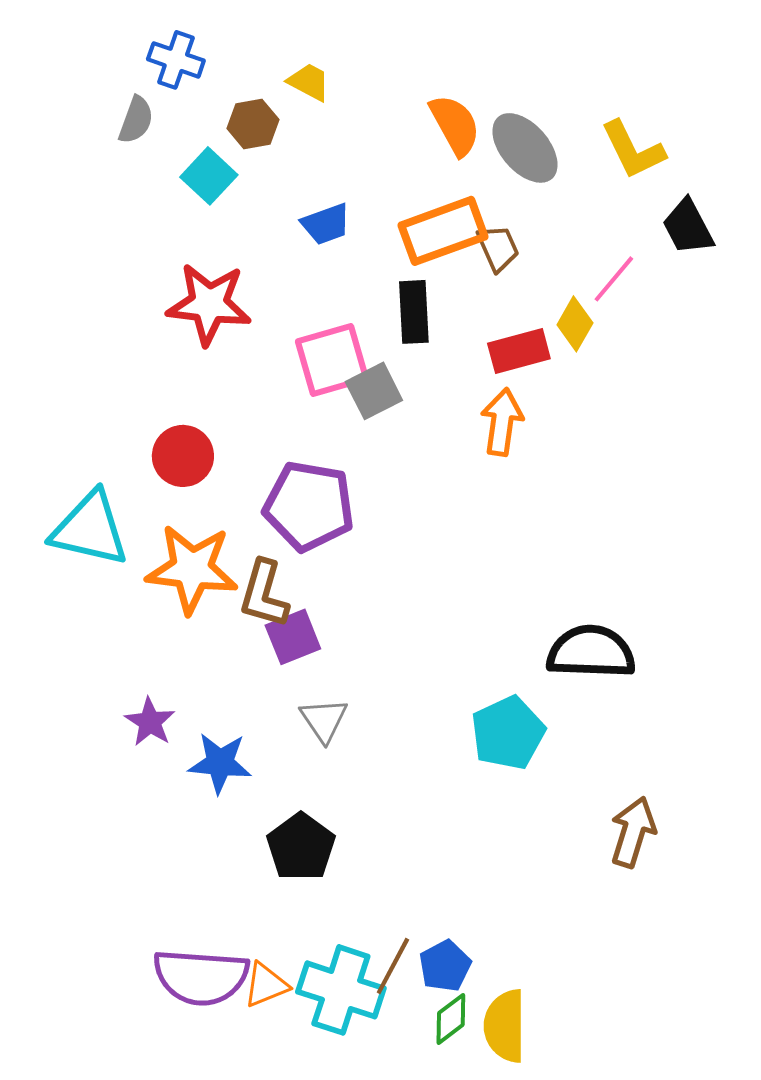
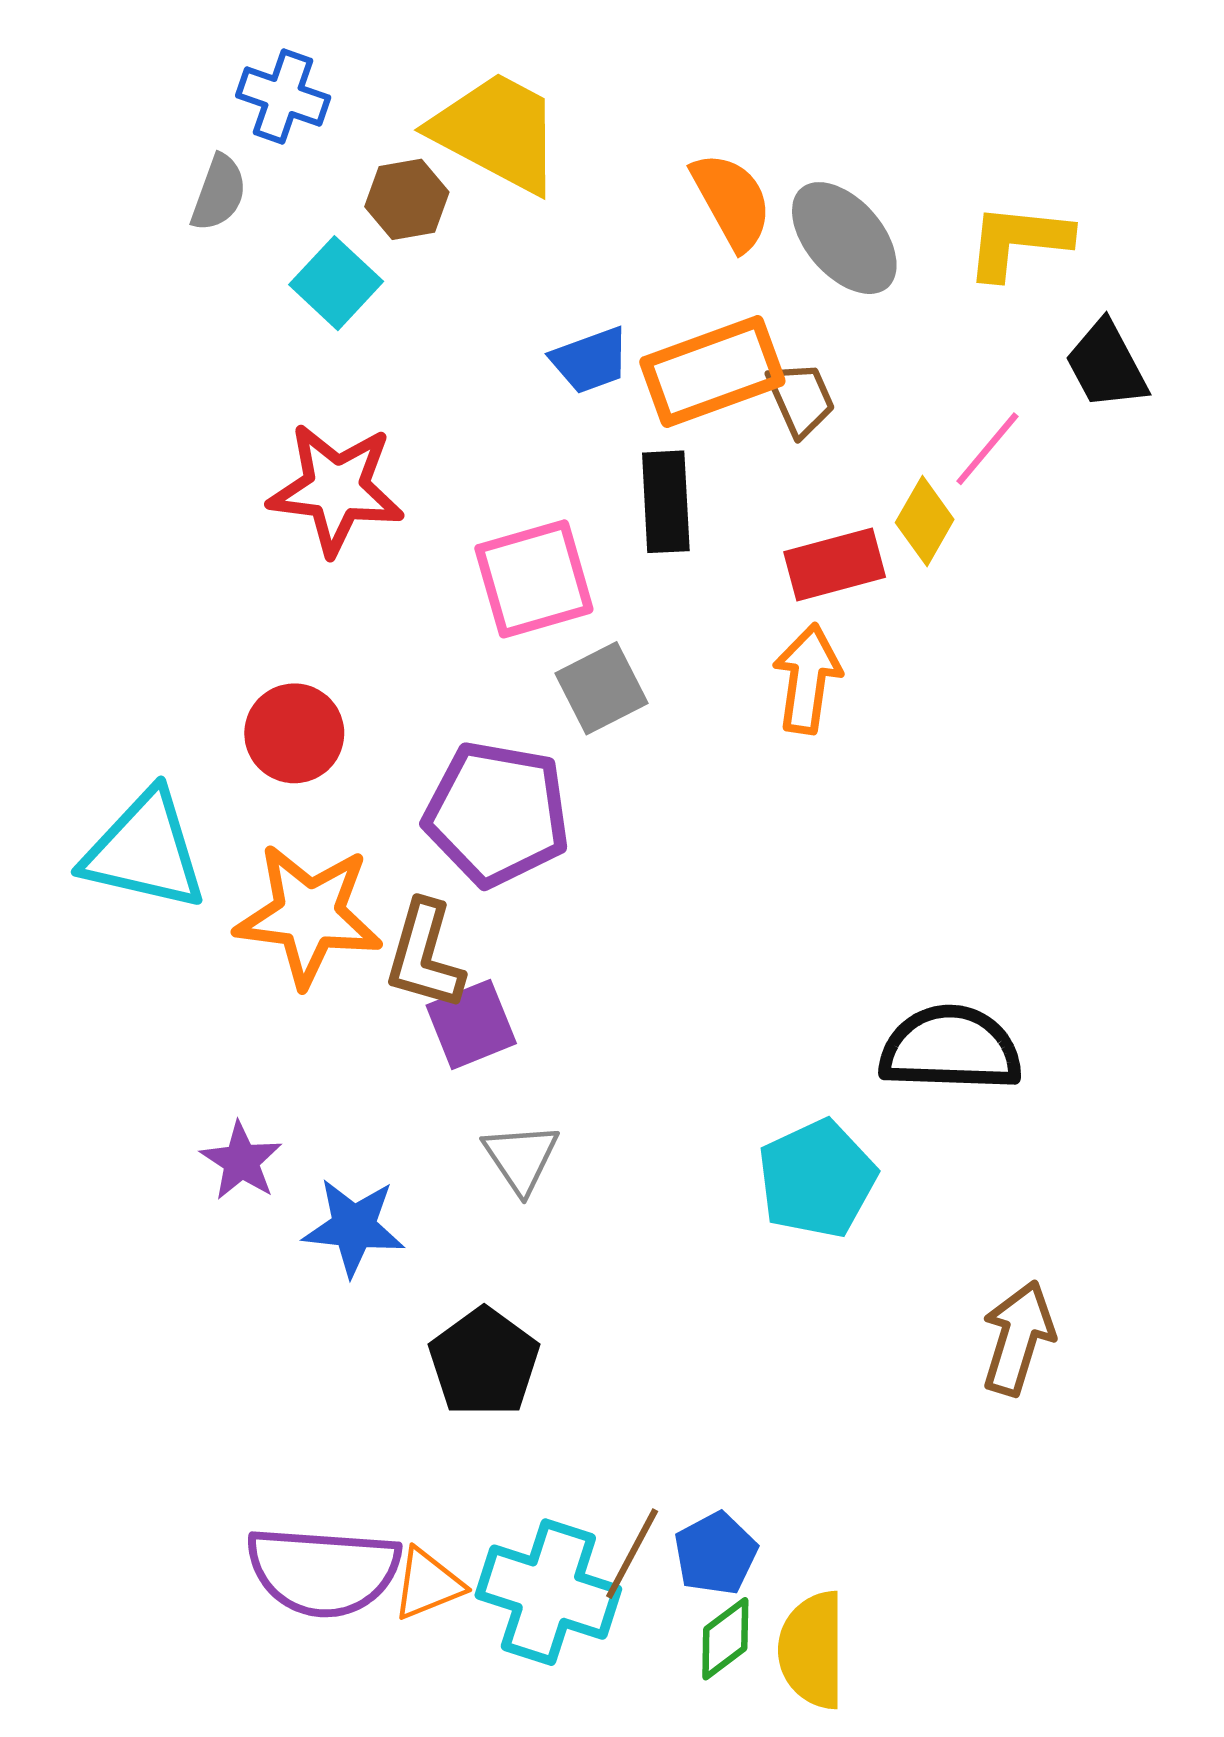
yellow trapezoid: (309, 82) -> (497, 132), size x2.0
yellow L-shape: (633, 150) -> (1018, 241), turned 122
blue trapezoid: (326, 224) -> (590, 360), moved
gray square: (374, 391) -> (601, 688), moved

